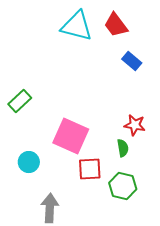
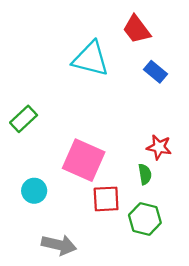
cyan triangle: (77, 26) -> (91, 59), moved
gray arrow: (50, 208) -> (59, 245), turned 100

